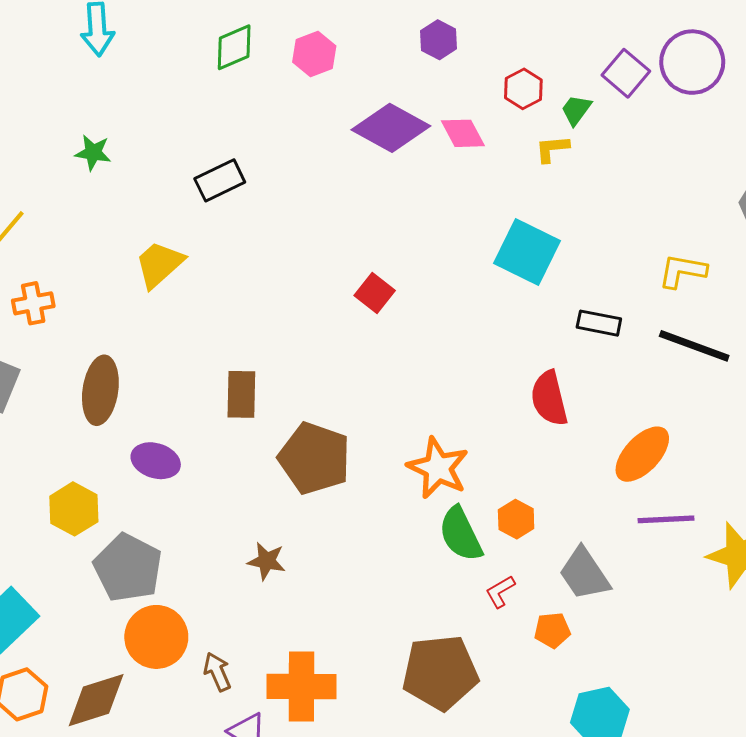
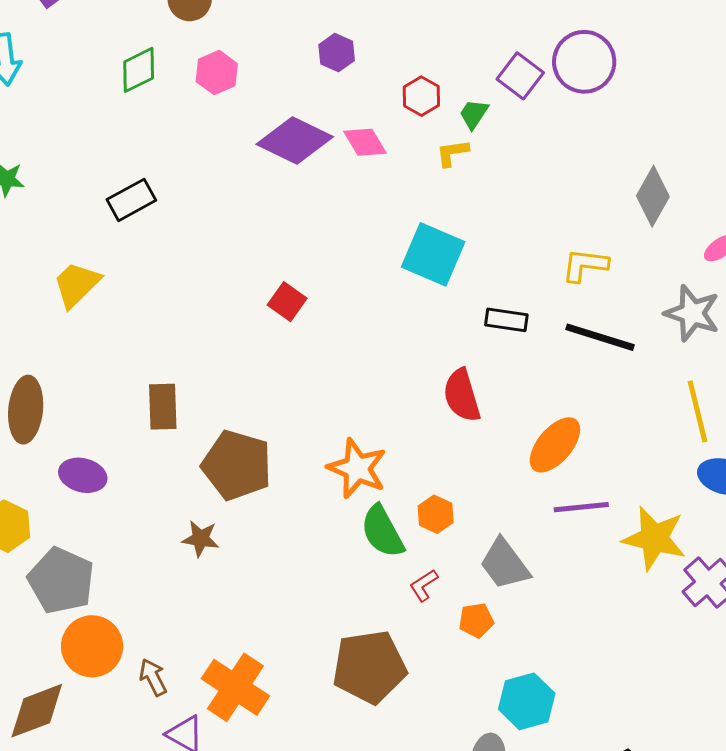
brown star: (267, 561) -> (201, 539), moved
orange cross: (301, 686) -> (235, 687), turned 36

